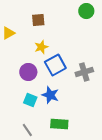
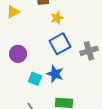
yellow star: (41, 47) -> (57, 18), moved
purple circle: (28, 72) -> (18, 54), moved

